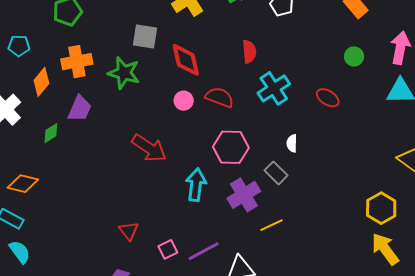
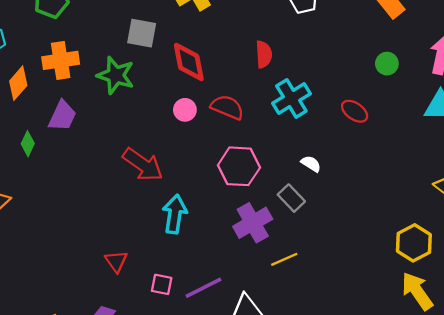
green diamond: (51, 133) -> (28, 144), turned -35
white semicircle: (292, 143) -> (311, 164), turned 120
cyan arrow: (196, 185) -> (175, 214), moved
pink square: (168, 249) -> (162, 284), turned 36

